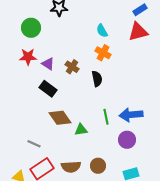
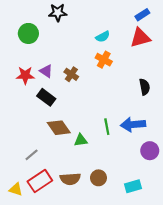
cyan semicircle: (102, 31) -> (103, 37), turned -88
red star: (28, 57) -> (25, 75), moved
black semicircle: (97, 79) -> (145, 87), moved
purple circle: (127, 140) -> (150, 151), moved
gray line: (34, 144) -> (32, 155), turned -64

